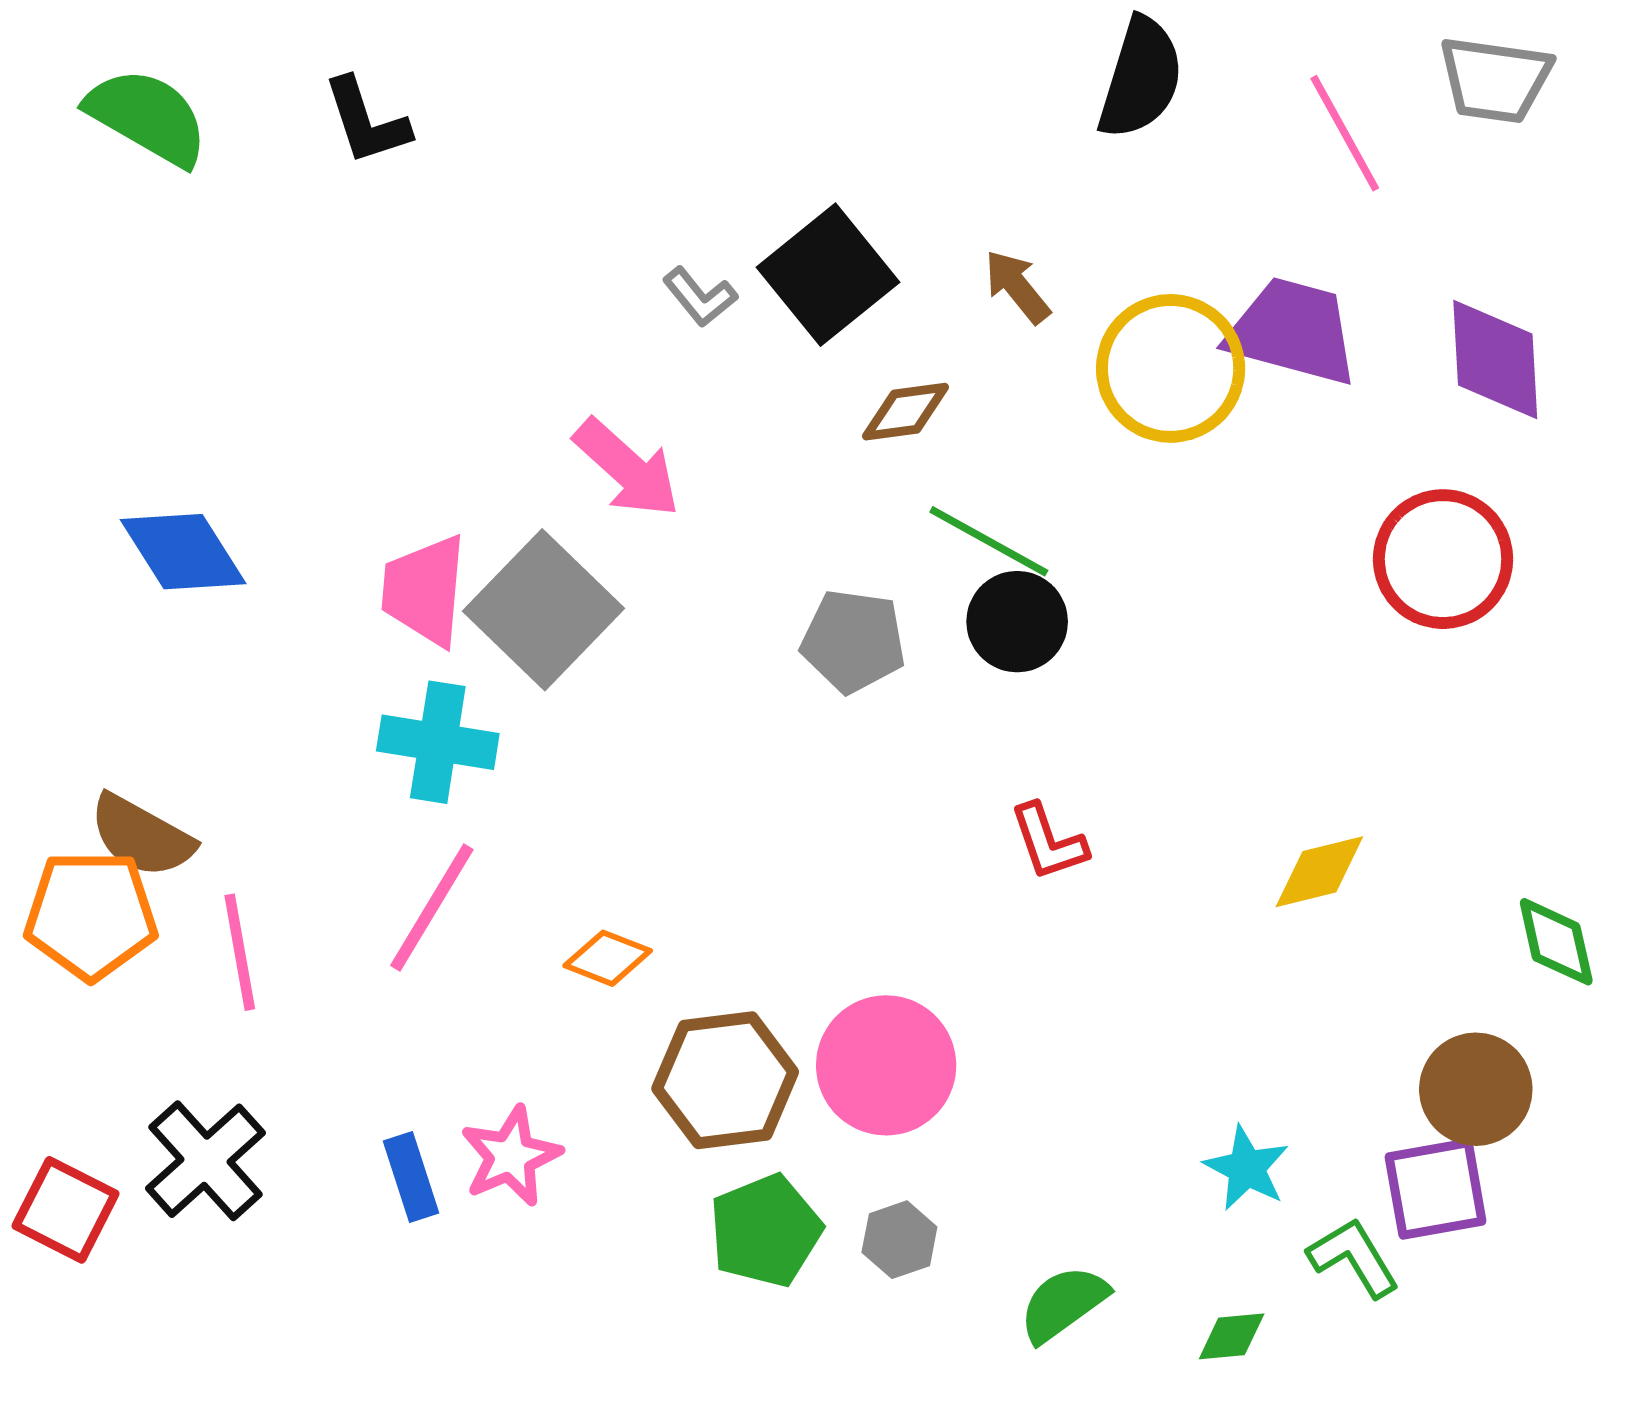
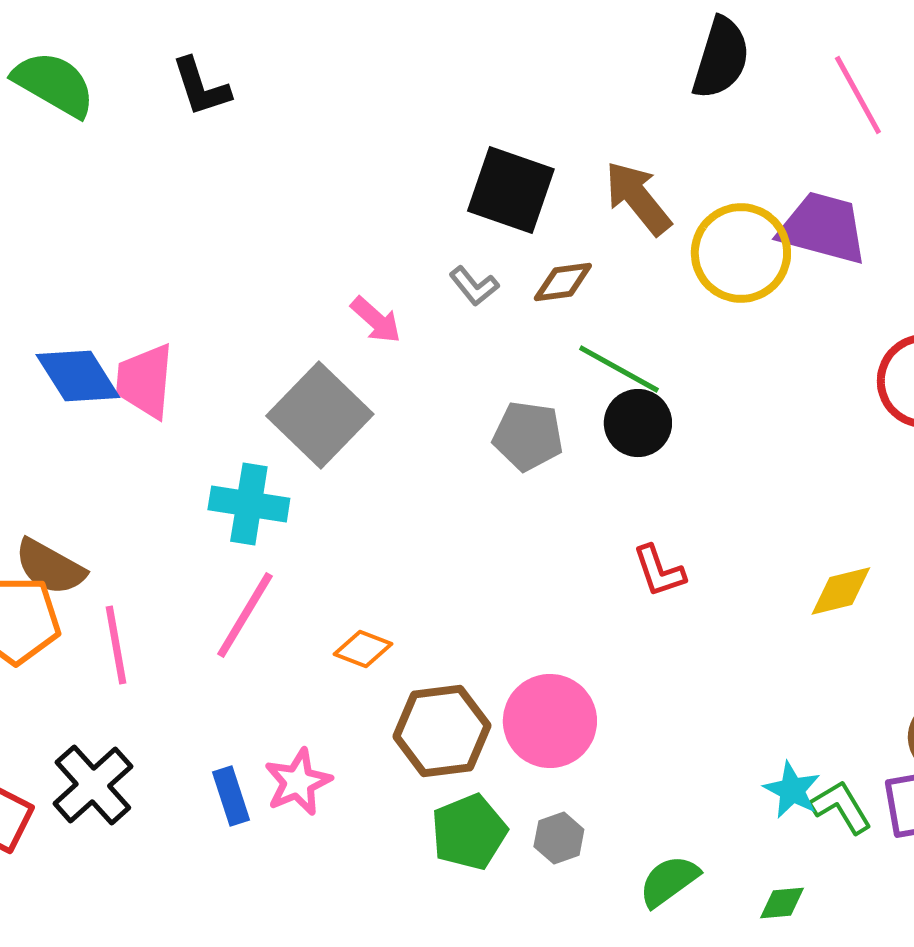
black square: (828, 275) -> (511, 190), turned -32
brown arrow: (1017, 287) -> (638, 198), size x1.5
gray L-shape: (700, 297) -> (474, 286), moved
pink arrow: (627, 468) -> (376, 320), size x0.7
pink trapezoid: (424, 590) -> (145, 381), moved
green L-shape: (1354, 1257) -> (841, 807), moved

